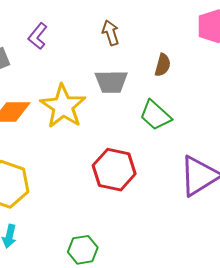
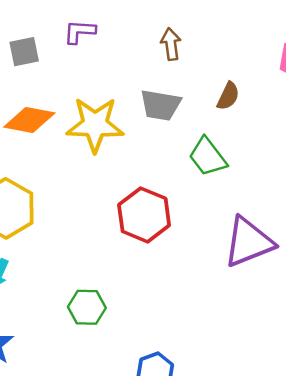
purple L-shape: (38, 36) -> (80, 32), turned 44
yellow star: (63, 106) -> (95, 125), turned 30

